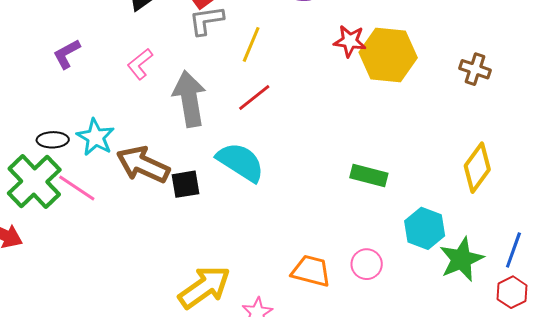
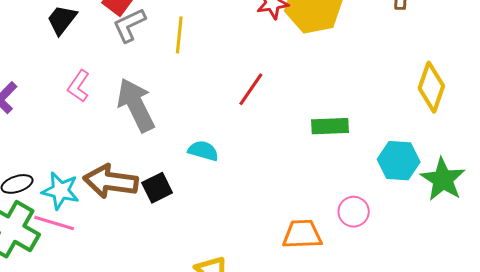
red line: (254, 97) -> (251, 89), moved
cyan star: (96, 137) -> (60, 191), moved
cyan semicircle: (240, 162) -> (203, 151), size x0.6

